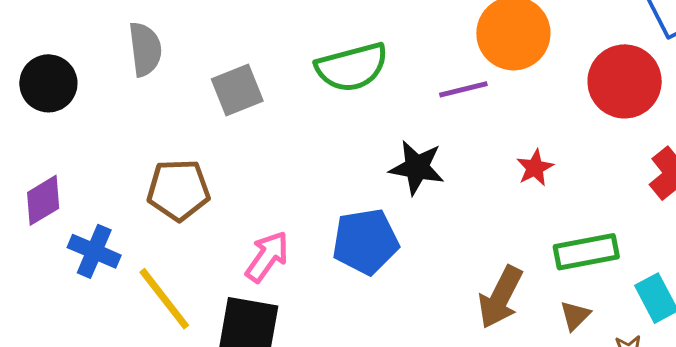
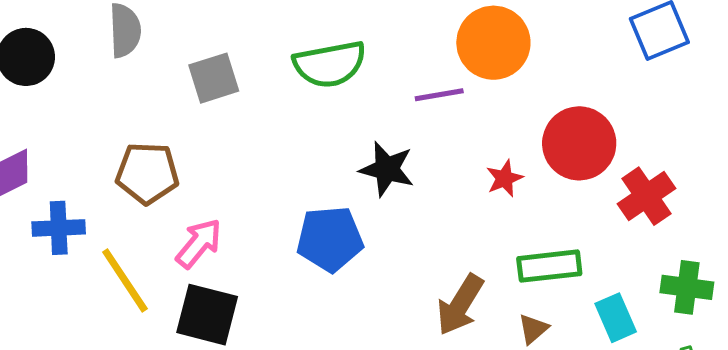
red circle: (625, 81) -> (579, 143), moved
blue cross: (94, 251) -> (59, 228), turned -30
pink arrow: (267, 257) -> (199, 243), moved

